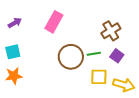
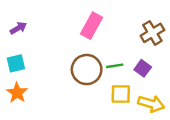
pink rectangle: (54, 22) -> (91, 26), moved
brown cross: (111, 31) -> (152, 33), moved
orange star: (14, 76) -> (17, 93), turned -30

